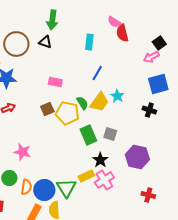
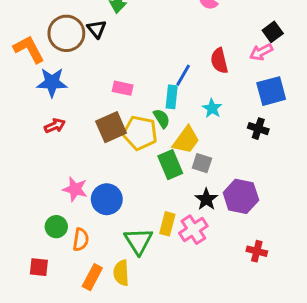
red semicircle: (122, 33) -> (219, 61), moved
black triangle: (45, 42) -> (97, 29), moved, turned 32
cyan rectangle: (89, 42) -> (172, 97), moved
yellow trapezoid: (99, 102) -> (186, 140), moved
brown square: (47, 109) -> (111, 127), size x1.5
black star: (100, 160) -> (206, 199), moved
yellow rectangle: (86, 176) -> (167, 224), turned -49
blue circle: (44, 190) -> (107, 199), moved

